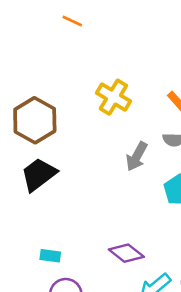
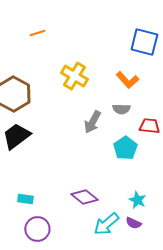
orange line: (72, 21) -> (37, 33), moved, turned -42

